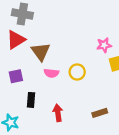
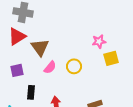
pink semicircle: (51, 73) -> (50, 67), turned -56

